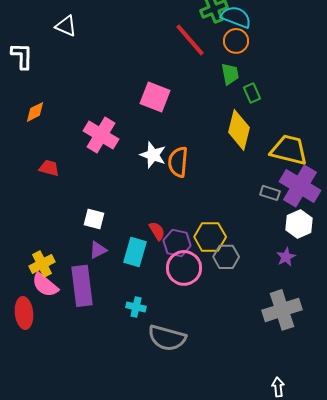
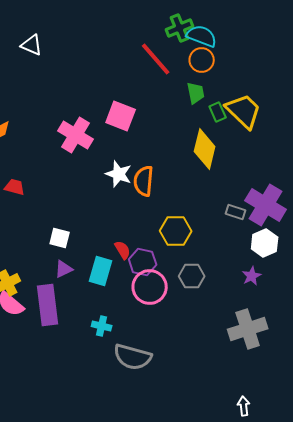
pink cross: (101, 135) -> (76, 135), moved
yellow trapezoid: (289, 150) -> (244, 111), moved, turned 30
yellow hexagon: (210, 237) -> (176, 231), moved

